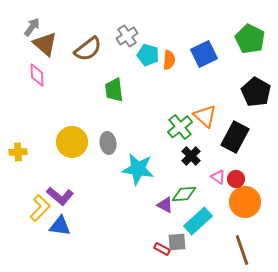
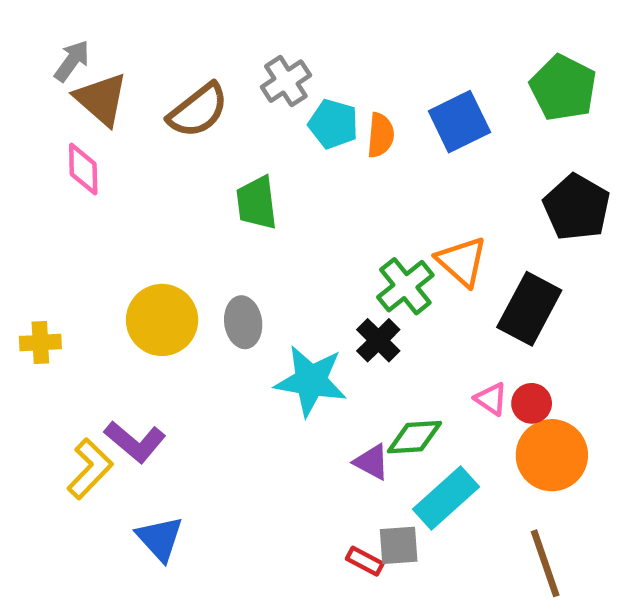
black cross: (191, 156) -> (378, 340), moved
blue triangle: (60, 226) -> (160, 539), moved, turned 40

